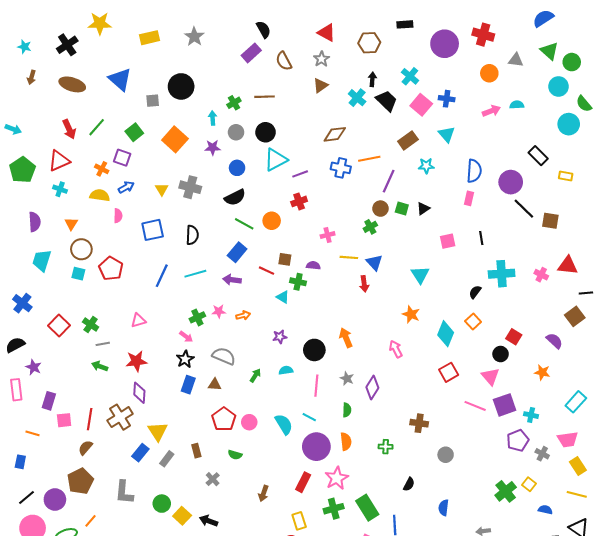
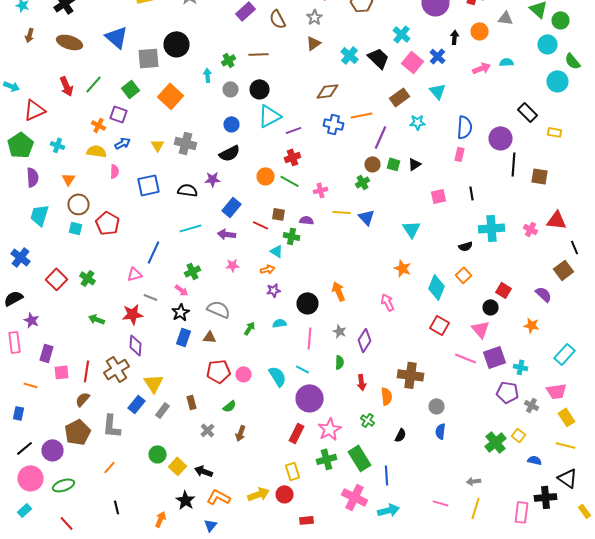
black arrow: (372, 79) -> (454, 37), moved
blue cross: (447, 99) -> (438, 56), turned 35
gray square: (153, 101) -> (148, 58), size x1.6
purple star: (213, 148) -> (212, 179), moved
red triangle: (59, 161) -> (34, 110), moved
green pentagon: (22, 170) -> (20, 145), moved
black line: (524, 209) -> (514, 164), turned 50
green line: (244, 224) -> (290, 181), moved
black semicircle: (192, 235) -> (188, 190), turned -84
blue line: (162, 276) -> (154, 252), moved
red arrow: (364, 284) -> (362, 382), moved
black semicircle: (475, 292) -> (466, 246), turned -144
black line: (586, 293) -> (574, 247), turned 72
pink star: (219, 311) -> (232, 265), moved
orange arrow: (243, 315) -> (268, 269), moved
gray line: (103, 344) -> (150, 297), moved, turned 32
red square: (449, 372) -> (440, 325), turned -30
red pentagon: (224, 419) -> (218, 371), turned 30
brown cross: (419, 423) -> (410, 375), size x1.4
purple pentagon: (518, 440) -> (508, 392), turned 30
orange semicircle: (346, 442) -> (386, 396), moved
green cross: (386, 447) -> (368, 420), moved, turned 32
green semicircle: (235, 455) -> (230, 406), turned -56
gray L-shape: (124, 492) -> (112, 426), moved
brown arrow: (263, 493) -> (240, 433), moved
blue semicircle: (444, 508) -> (440, 431), moved
orange line: (91, 521) -> (110, 467), moved

